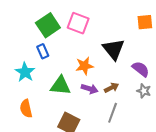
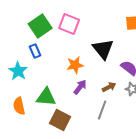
green triangle: (60, 86) -> (46, 97), moved
brown arrow: (112, 88) -> (109, 87), moved
purple arrow: (90, 89) -> (80, 87), turned -70

